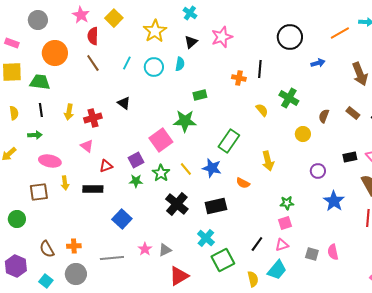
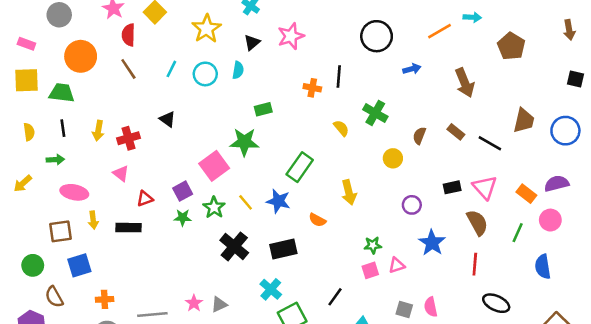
blue square: (122, 219) -> (79, 265), moved, turned 30
pink triangle: (282, 245) -> (397, 265), moved
brown semicircle: (47, 249) -> (54, 297), moved

